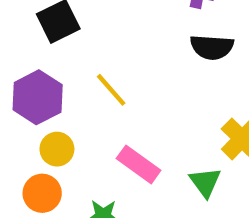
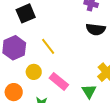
yellow circle: (57, 149) -> (34, 72), moved

